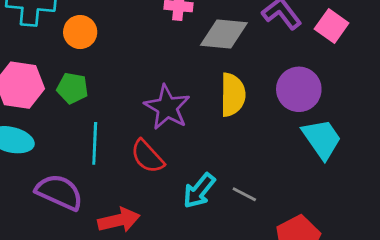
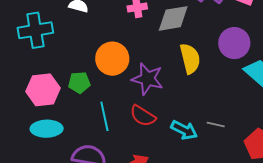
orange circle: (80, 32) -> (112, 59), moved, size x1.4
cyan arrow: (199, 191) -> (184, 130), turned -88

